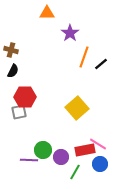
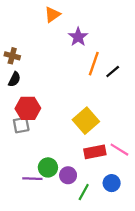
orange triangle: (47, 13) -> (52, 15), turned -35
pink line: (98, 144) -> (119, 150), moved
red rectangle: (85, 150) -> (95, 152), moved

